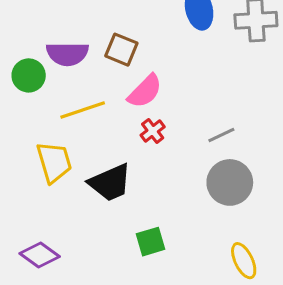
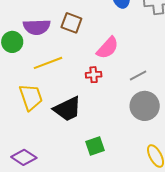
pink semicircle: (145, 91) -> (108, 48), moved
red cross: (153, 131) -> (94, 75), turned 35

